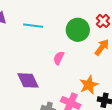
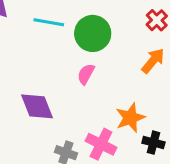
green circle: (78, 30) -> (93, 33), moved

